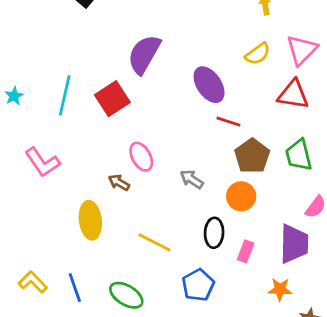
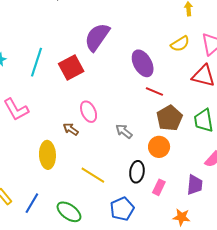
purple trapezoid: (294, 244) -> (195, 185), size x0.7
blue line: (75, 288) -> (32, 203), turned 45

